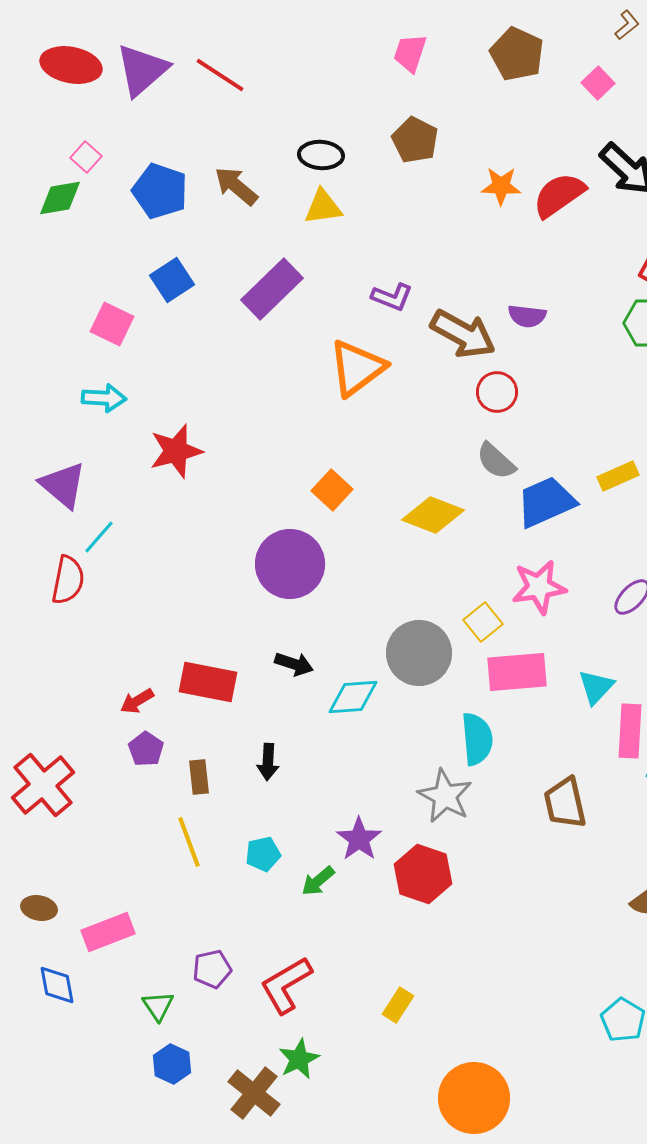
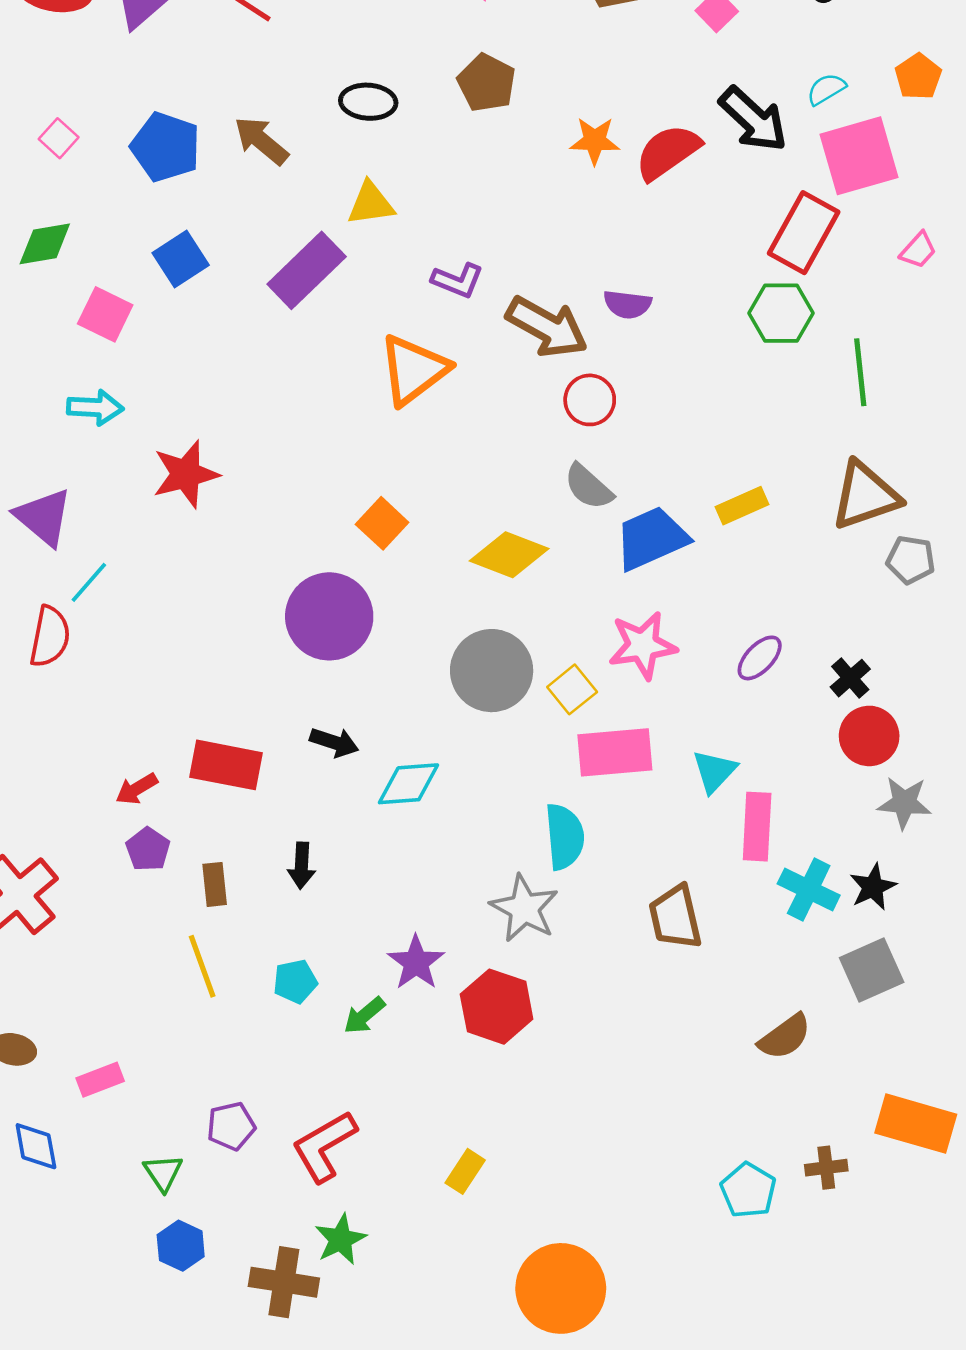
pink square: (86, 157) -> (59, 138), moved
green diamond: (60, 198) -> (45, 244), moved
yellow triangle: (323, 207) -> (371, 204), moved
gray circle: (419, 653) -> (492, 671), moved
pink rectangle: (108, 932) -> (100, 1080), size x0.7
brown cross: (254, 1093) -> (284, 1282), turned -30

